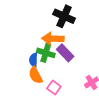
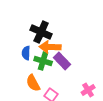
black cross: (64, 16) -> (41, 32), moved
blue semicircle: (34, 60) -> (26, 53), moved

